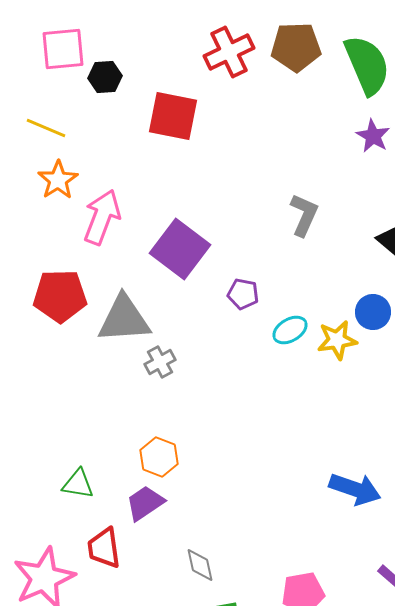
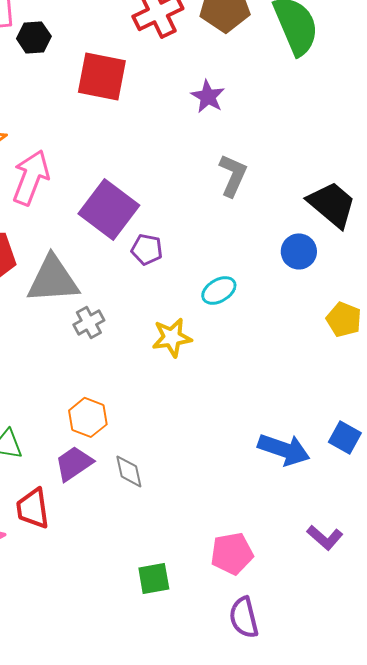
purple star: (373, 136) -> (208, 96), moved
purple pentagon: (243, 294) -> (147, 249), moved
blue circle: (373, 312) -> (299, 251), moved
yellow star: (337, 340) -> (172, 337), moved
gray diamond: (200, 565) -> (129, 471), moved

